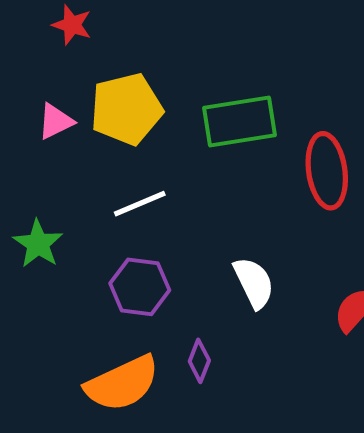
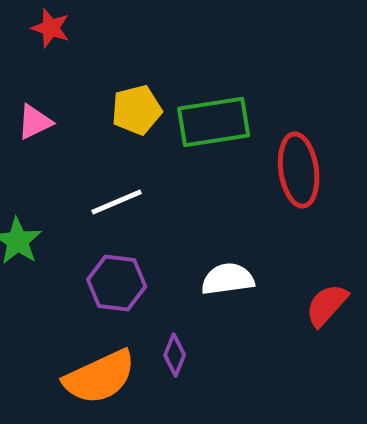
yellow pentagon: (126, 109) -> (137, 110), moved, size x0.7
white semicircle: (254, 283) -> (228, 279), turned -72

